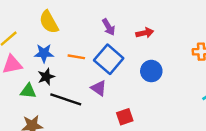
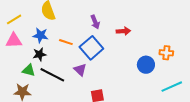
blue circle: (151, 71) -> (146, 65), moved
green triangle: (28, 91) -> (29, 70), moved

